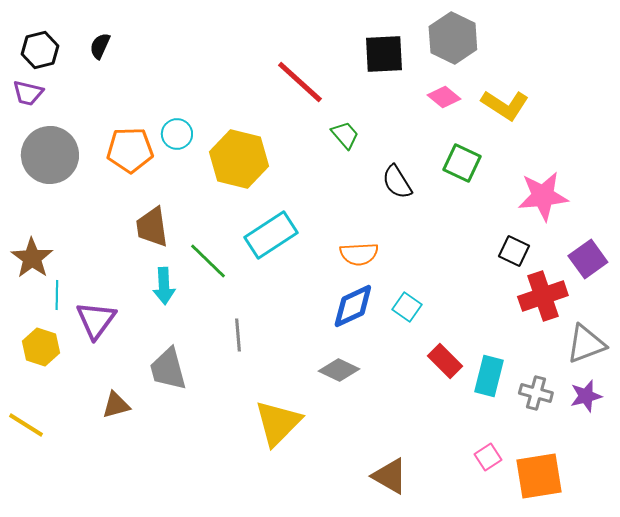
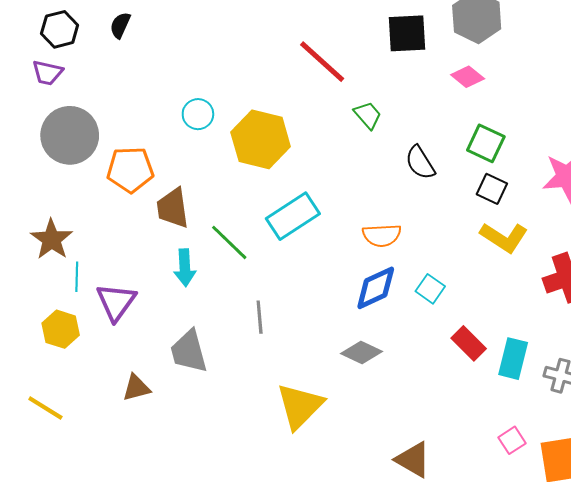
yellow L-shape: (505, 105) -> (504, 237), moved
orange pentagon: (130, 150) -> (130, 170), moved
black square: (514, 251) -> (492, 189), moved

